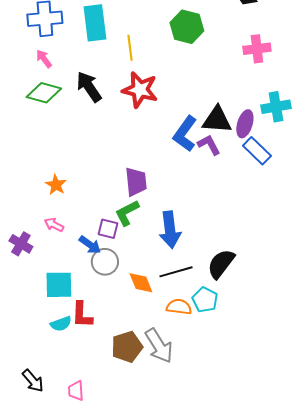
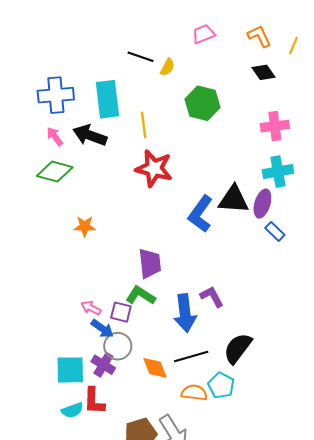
black arrow: (89, 87) -> (90, 135), moved, turned -36
cyan cross: (276, 107) -> (278, 172), moved
purple L-shape: (209, 145) -> (212, 297), moved
blue rectangle: (257, 151) -> (275, 231), size x0.7
orange star: (56, 185) -> (85, 226), moved, turned -30
green L-shape: (127, 213) -> (141, 296), turned 60
pink arrow: (54, 225) -> (91, 308), moved
purple cross: (21, 244) -> (103, 365), moved

